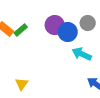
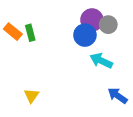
purple circle: (55, 25) -> (92, 20), moved
green rectangle: (21, 30) -> (30, 33), turned -64

